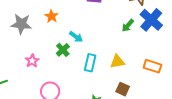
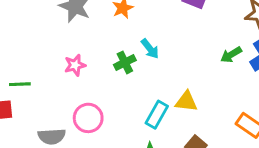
yellow triangle: (117, 62) -> (186, 101), moved
cyan rectangle: (90, 63) -> (157, 115), moved

